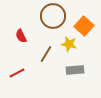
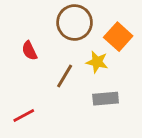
red line: (17, 73) -> (24, 116), moved

